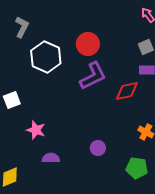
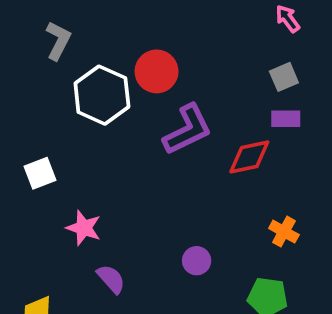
red circle: (88, 44) -> (157, 71), moved
purple semicircle: (51, 158) -> (111, 279), turned 48

